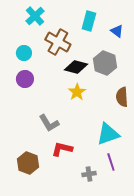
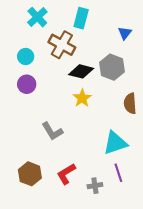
cyan rectangle: (89, 21) -> (81, 18), moved
blue triangle: (117, 31) -> (125, 33), turned 32
red L-shape: (62, 149) -> (66, 174), moved, turned -45

